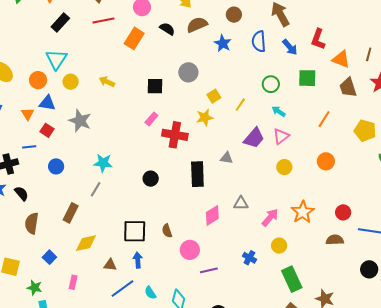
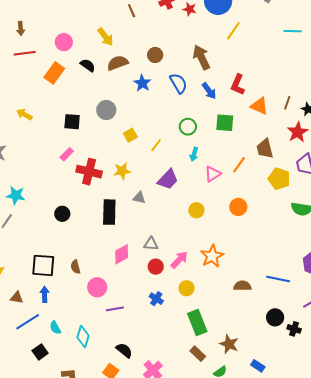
blue semicircle: (259, 41) -> (178, 83), turned 150
brown trapezoid: (348, 88) -> (265, 149), moved
cyan arrow: (279, 111) -> (194, 154), turned -112
yellow star: (205, 118) -> (122, 171), moved
pink triangle: (281, 136) -> (213, 174), moved
red circle: (343, 212) -> (156, 267), moved

